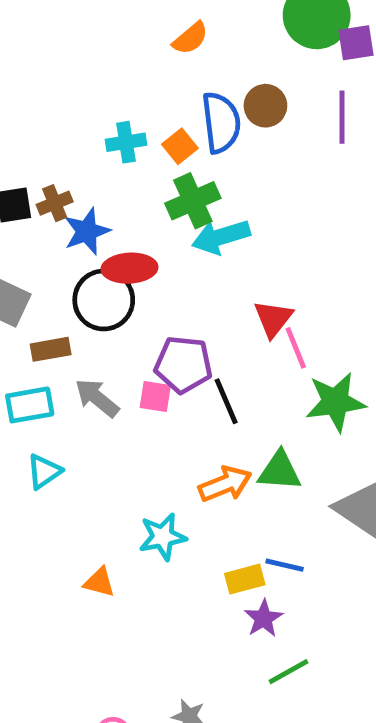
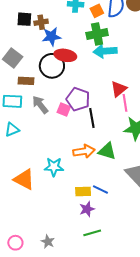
orange triangle: (99, 582) -> (24, 179), size x1.6

